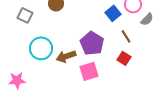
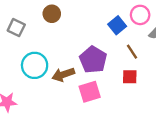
red square: (124, 58) -> (130, 77), turned -32

